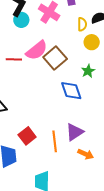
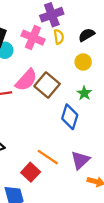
yellow semicircle: (82, 24) -> (59, 37), moved
blue diamond: (71, 91) -> (70, 117), turned 45
orange line: (55, 141) -> (48, 157), moved, turned -40

